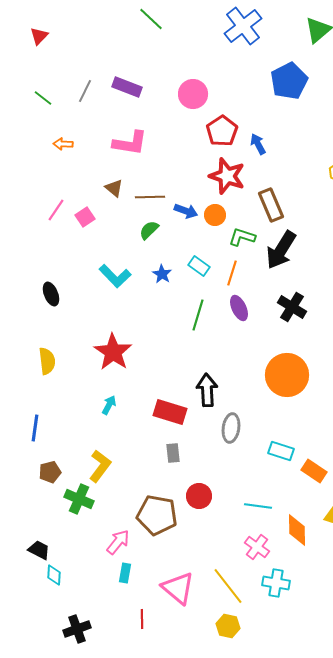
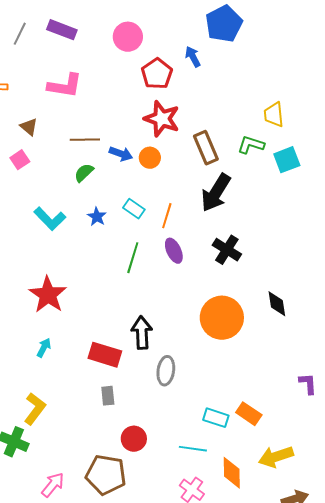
blue arrow: (258, 144) -> (193, 57), moved
brown triangle: (114, 188) -> (29, 127), moved
green L-shape: (242, 237) -> (251, 145), moved
cyan rectangle: (281, 451) -> (216, 418), moved
brown pentagon: (157, 515) -> (106, 475), moved

